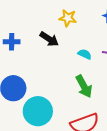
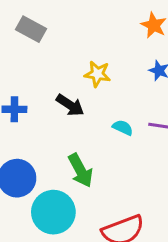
green arrow: (84, 86) -> (80, 170), moved

